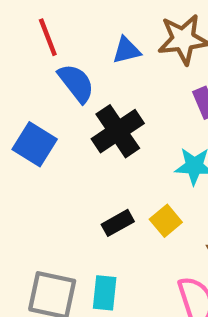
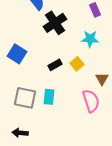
blue square: (35, 144) -> (17, 54), moved

